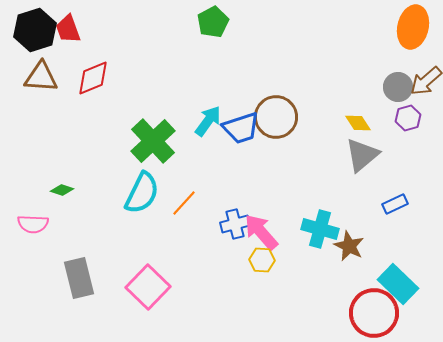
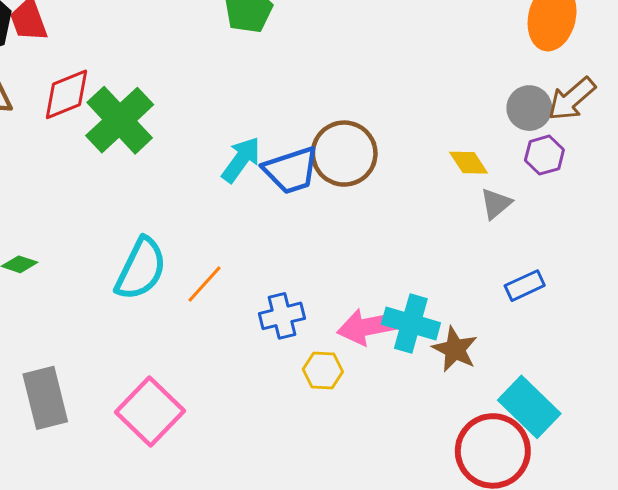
green cross: (153, 141) -> (120, 120), moved
gray triangle: (362, 155) -> (496, 204), moved, size x0.6
pink arrow: (261, 232) -> (368, 327), moved, turned -60

